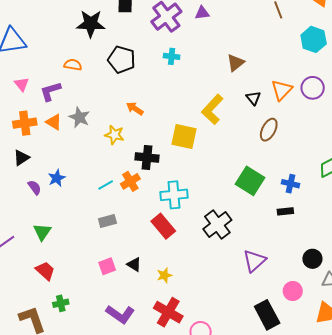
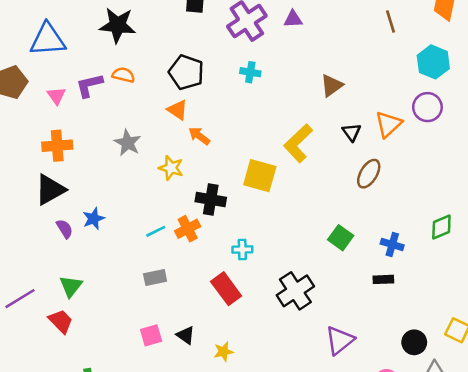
black star: (91, 24) -> (118, 25), moved
purple circle: (313, 88) -> (427, 107), moved
purple L-shape: (51, 91) -> (89, 85), moved
orange triangle: (54, 122) -> (178, 110), moved
black triangle: (21, 158) -> (50, 190), size x1.5
green square: (250, 181) -> (341, 238), size x0.7
cyan cross: (174, 195) -> (242, 249), size x0.6
red trapezoid: (45, 271) -> (61, 321), moved

